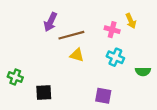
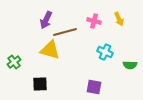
pink cross: (112, 30) -> (94, 21), moved
yellow triangle: (77, 55) -> (50, 50), moved, size x1.5
green cross: (15, 77) -> (14, 62), moved, turned 32

